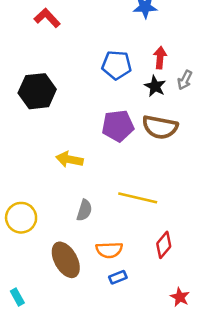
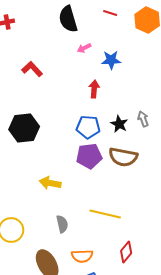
red arrow: (160, 58) -> (94, 89), moved
blue pentagon: (117, 65) -> (88, 127), moved
gray arrow: (185, 80) -> (143, 119), turned 133
gray semicircle: (84, 210) -> (62, 224), turned -30

